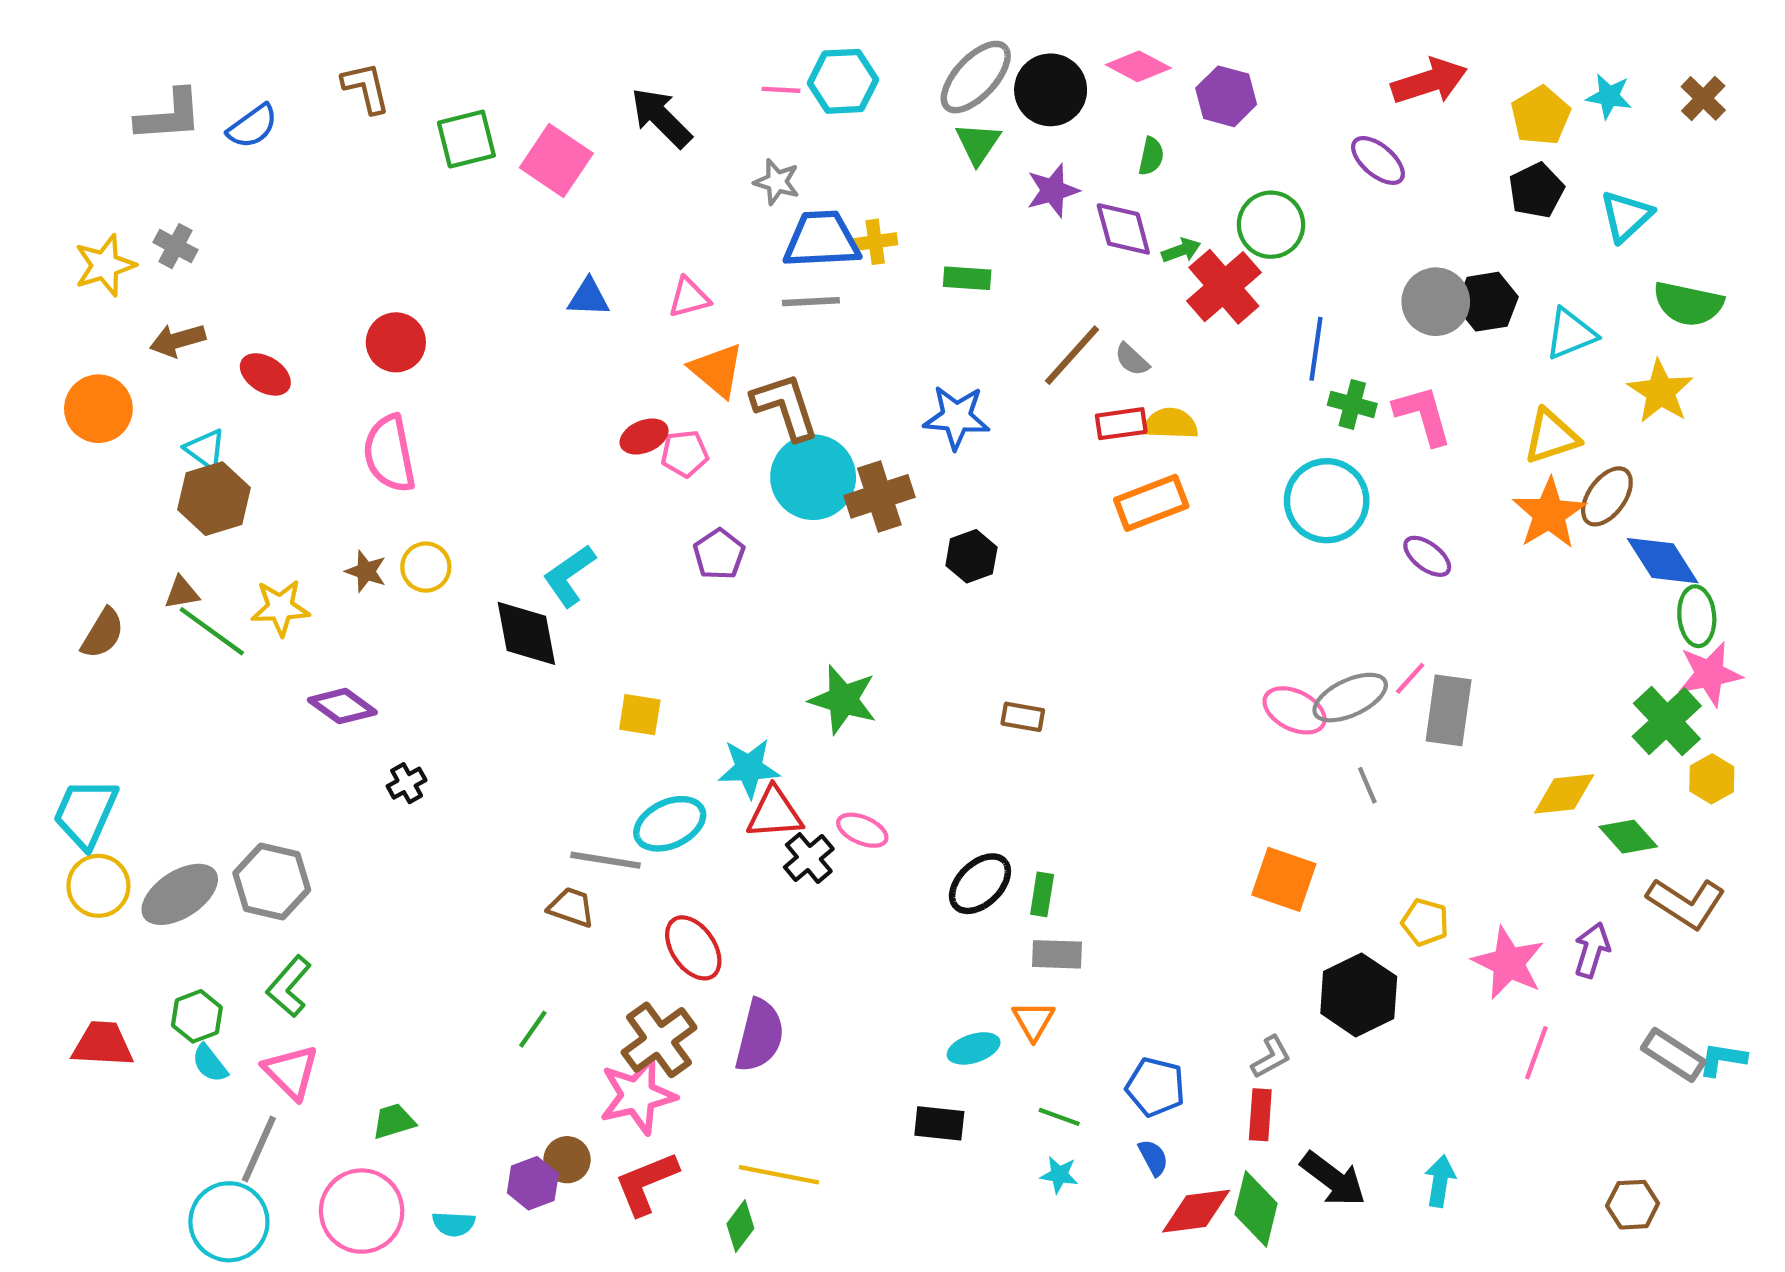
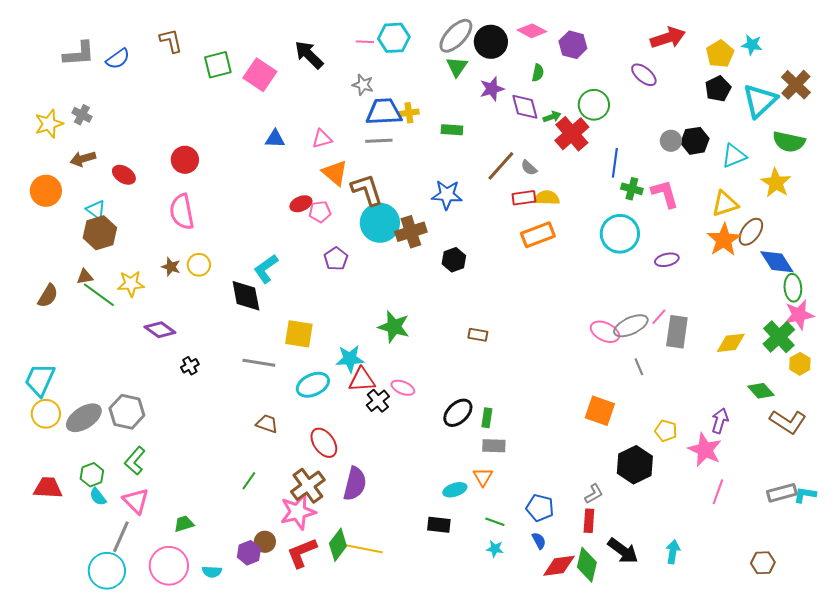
brown cross: (1703, 98) -> (796, 85), moved, size x1.4
cyan triangle: (1626, 216) -> (760, 101), size x1.4
gray circle: (1436, 302) -> (671, 141), size x0.7
purple ellipse: (1427, 556) -> (667, 260), turned -50
yellow square: (640, 715) -> (299, 334), size x1.4
yellow diamond: (1564, 794) -> (731, 343), moved
gray line: (606, 860) -> (259, 363), moved
purple arrow: (1592, 950) -> (720, 421), moved
gray rectangle: (1673, 1055) -> (782, 493), turned -48
green diamond: (740, 1226) -> (338, 545), moved, size x1.4

